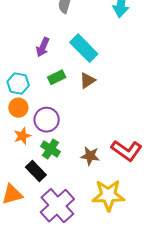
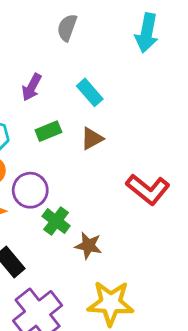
cyan rectangle: (84, 48) -> (90, 92), size x0.7
green cross: (50, 149) -> (56, 221), moved
red L-shape: (127, 150) -> (148, 189), moved

